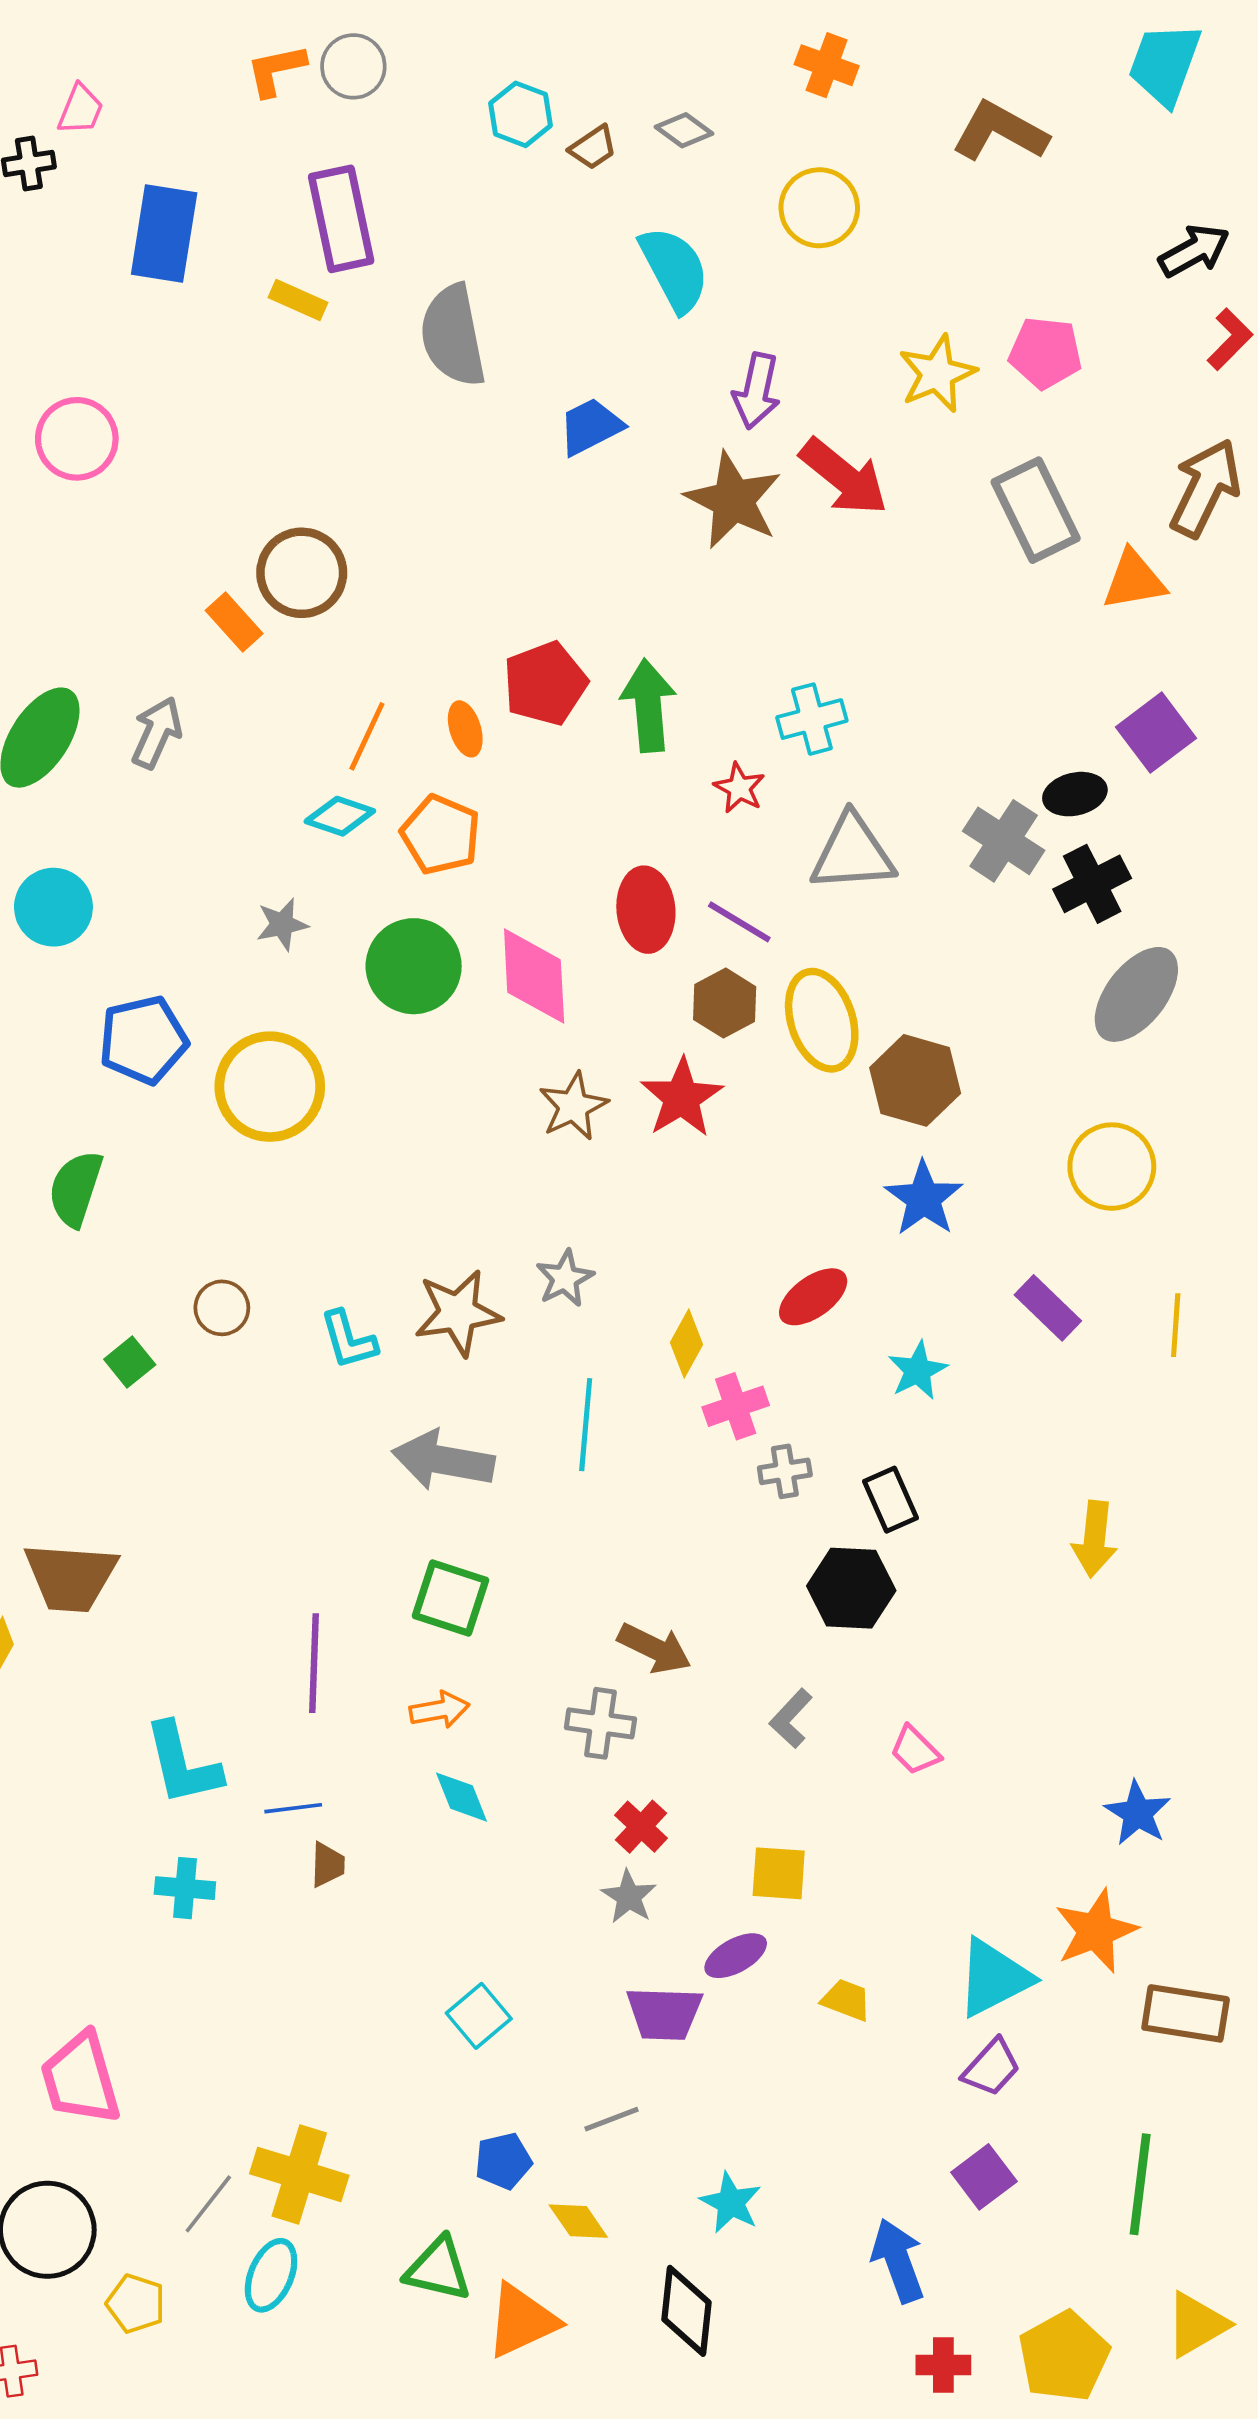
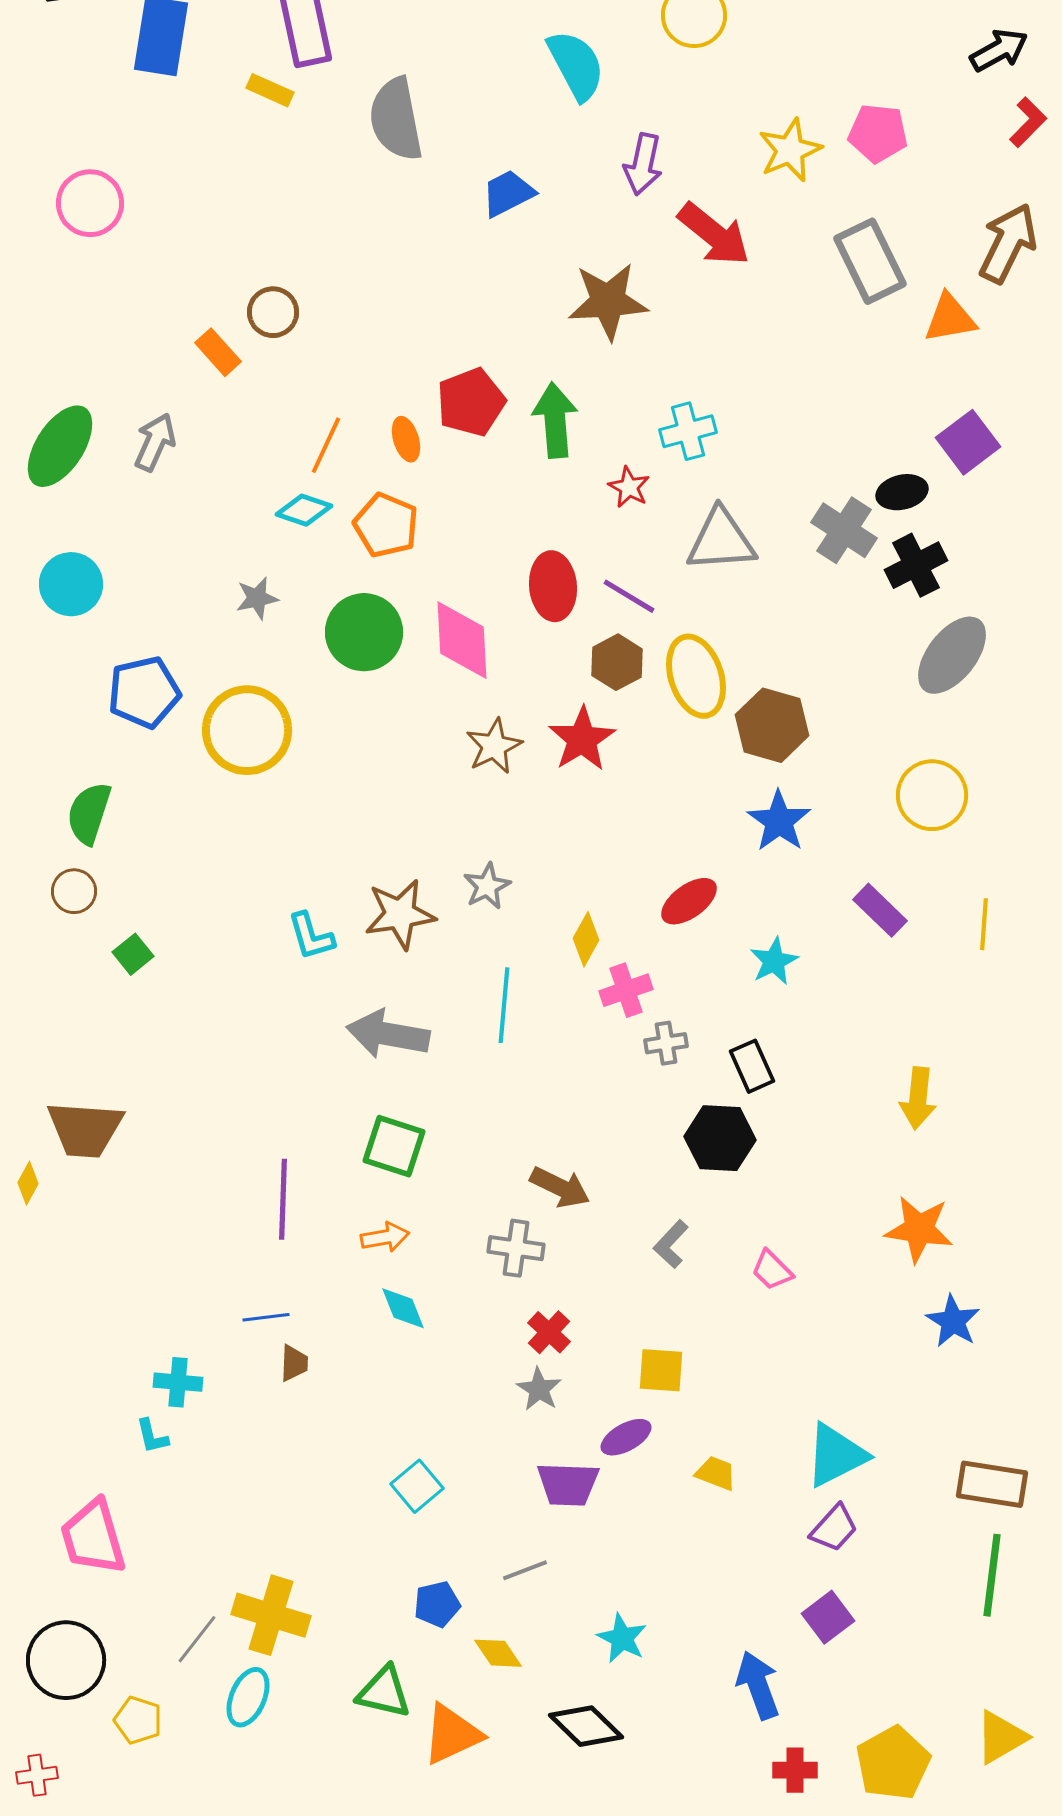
brown star: (733, 500) -> (608, 301), moved, turned -30
brown circle: (302, 573) -> (273, 312), size x0.7
brown circle: (222, 1308) -> (74, 891), moved
cyan L-shape: (183, 1764) -> (152, 1436), moved, size x0.5
orange star: (1096, 1931) -> (919, 1229), moved, turned 30
green line: (1140, 2184) -> (992, 1575), moved
black diamond: (686, 2311) -> (586, 1726), turned -52

